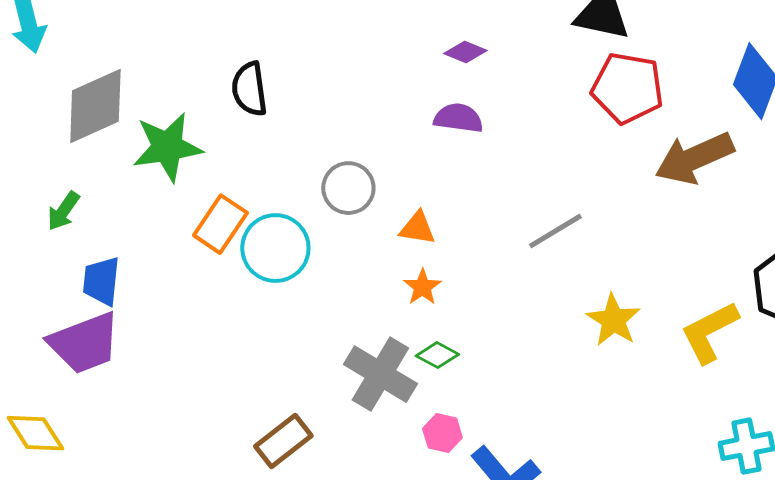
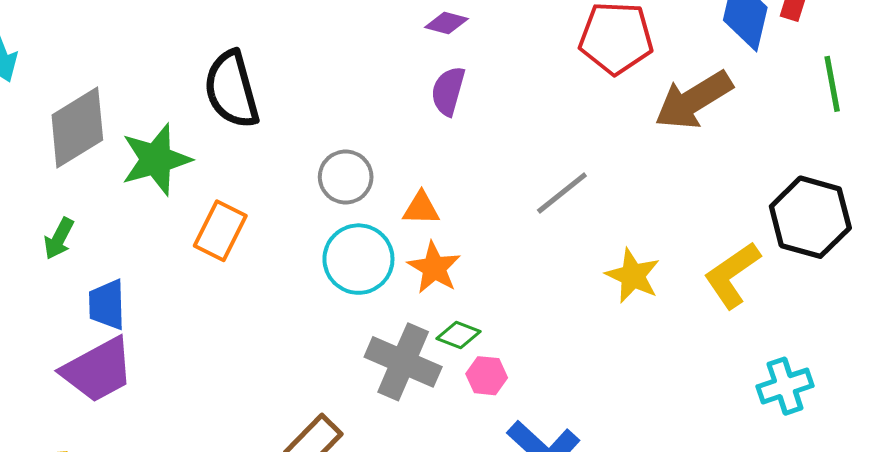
black semicircle: (249, 89) -> (232, 90), size x1.4
purple semicircle: (458, 118) -> (448, 91), turned -75
cyan circle: (275, 248) -> (358, 259), moved
orange star: (422, 287) -> (434, 268), size x1.4
pink hexagon: (442, 433) -> (487, 376), moved

